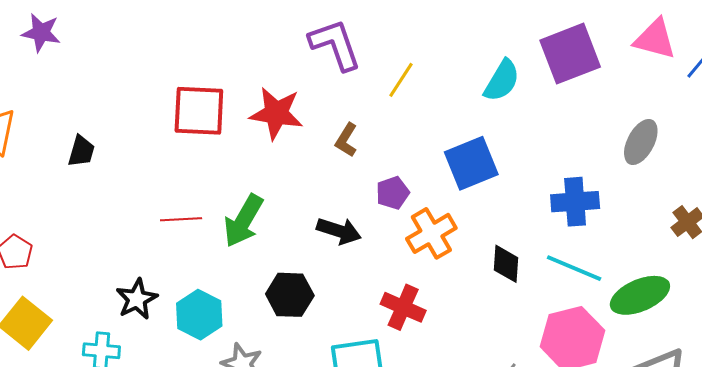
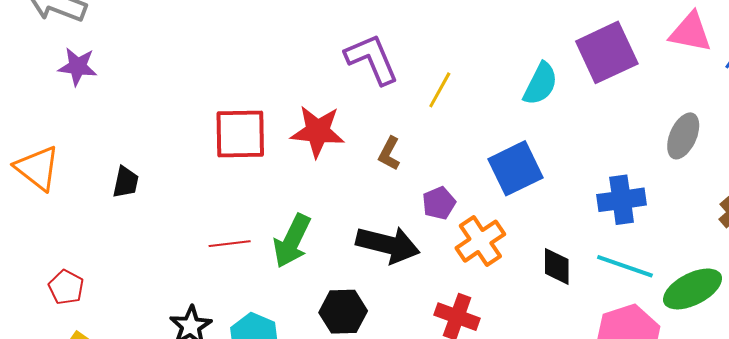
black arrow: (339, 231) -> (388, 245), size x1.4

